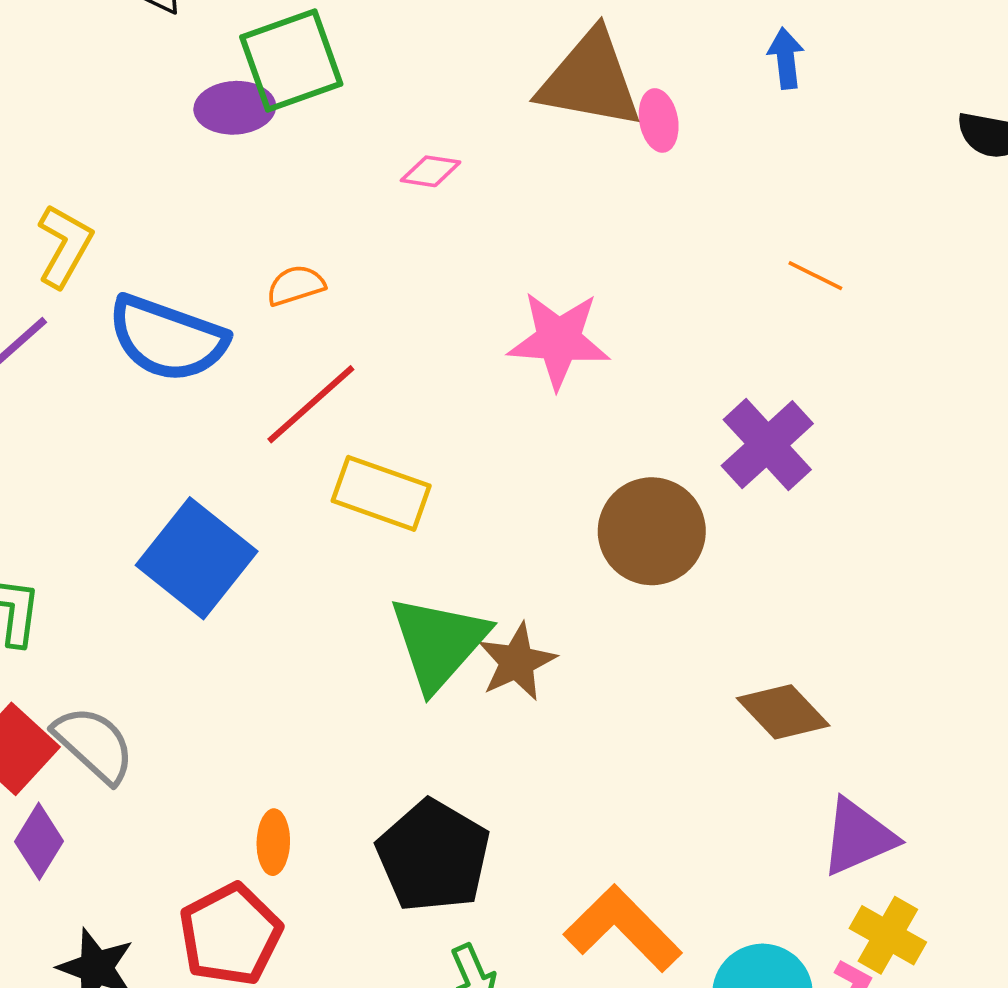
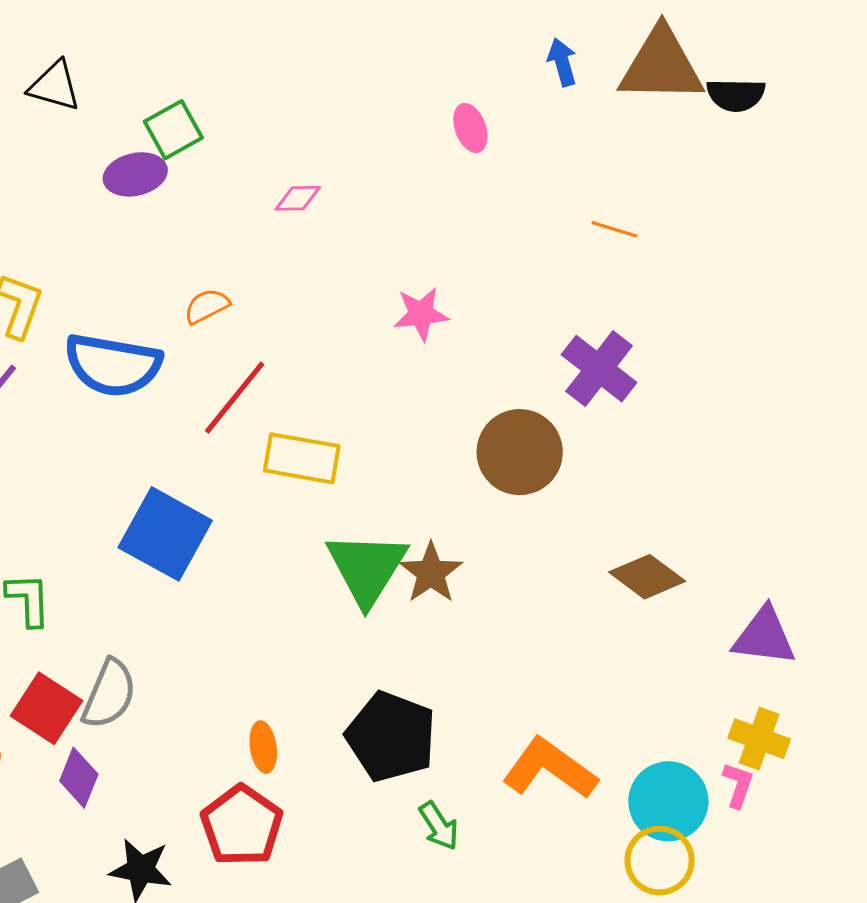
green square: (291, 60) -> (173, 130), size x0.7
brown triangle: (590, 80) -> (661, 65), moved
pink star: (559, 340) -> (421, 314), size x0.7
gray semicircle: (94, 744) -> (109, 694), turned 80
purple triangle: (858, 837) -> (764, 636), moved, turned 40

